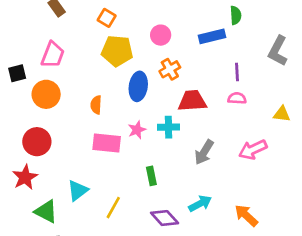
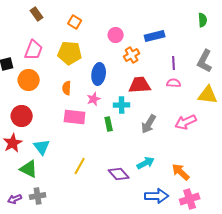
green semicircle: (236, 15) -> (203, 20), moved
yellow pentagon: (117, 51) -> (70, 53), moved
gray L-shape: (278, 51) -> (205, 61), moved
orange cross: (170, 69) -> (132, 55), moved
yellow triangle: (282, 114) -> (208, 95), size x1.5
pink star: (137, 130) -> (94, 99), moved
green rectangle: (151, 176) -> (109, 124), moved
cyan triangle: (78, 190) -> (42, 147), moved, turned -30

